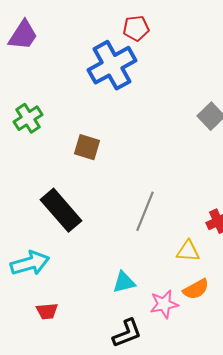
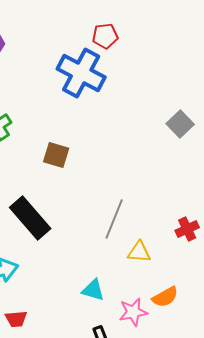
blue cross: (112, 65) -> (81, 73), turned -33
yellow triangle: (188, 251) -> (139, 252), moved
cyan triangle: (124, 282) -> (93, 290), turned 30

